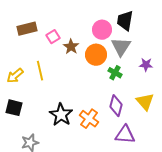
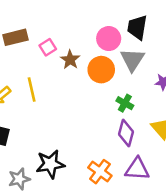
green cross: (115, 73) -> (125, 103), moved
black star: (61, 115) -> (50, 164), moved, turned 30
orange cross: (89, 119) -> (100, 172), moved

